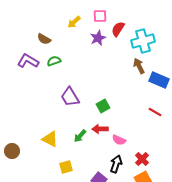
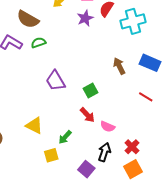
brown semicircle: (44, 39) -> (28, 19), size x1.5
brown arrow: (139, 66) -> (119, 66), moved
red arrow: (100, 129) -> (87, 115), turned -133
green arrow: (80, 136) -> (65, 137), moved

